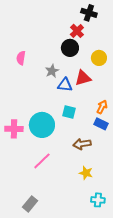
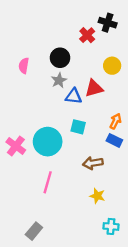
black cross: (89, 13) -> (108, 23), moved
black circle: (70, 48) -> (60, 58), moved
pink cross: (14, 129) -> (16, 146), turned 36
pink line: (42, 161) -> (48, 182), turned -30

